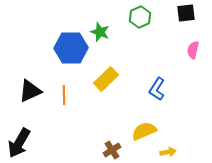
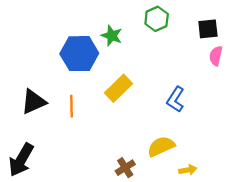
black square: (186, 13) -> (208, 29), moved

